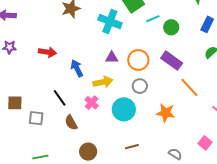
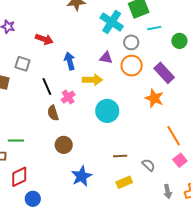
green circle: (171, 27) -> (179, 41), moved
gray circle: (140, 86) -> (131, 42), moved
orange line: (189, 87) -> (174, 136), moved
pink cross: (92, 103) -> (68, 97), moved
orange star: (166, 113) -> (154, 98), moved
gray square: (36, 118) -> (22, 64), moved
brown line: (132, 147) -> (120, 156), moved

